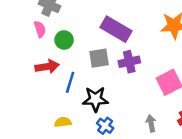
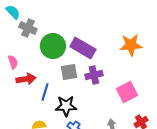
pink semicircle: (40, 29) -> (13, 62), moved
green circle: (64, 40) -> (53, 46), moved, size x1.6

